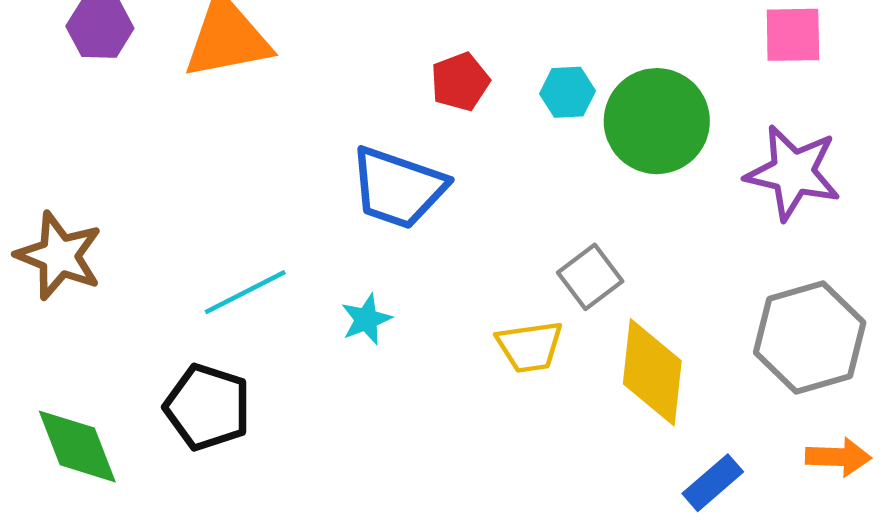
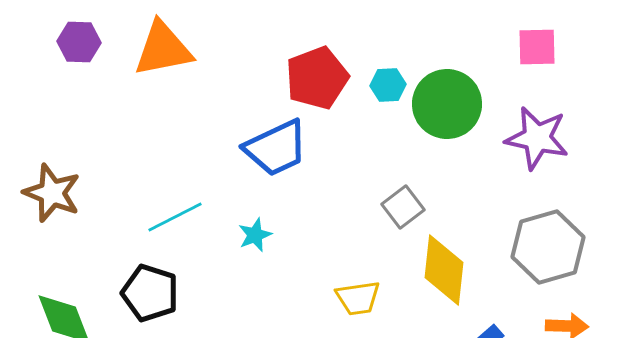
red pentagon: (460, 82) -> (317, 78), size x1.6
blue trapezoid: (398, 188) -> (276, 148), turned -44
yellow trapezoid: (530, 347) -> (358, 298), moved

